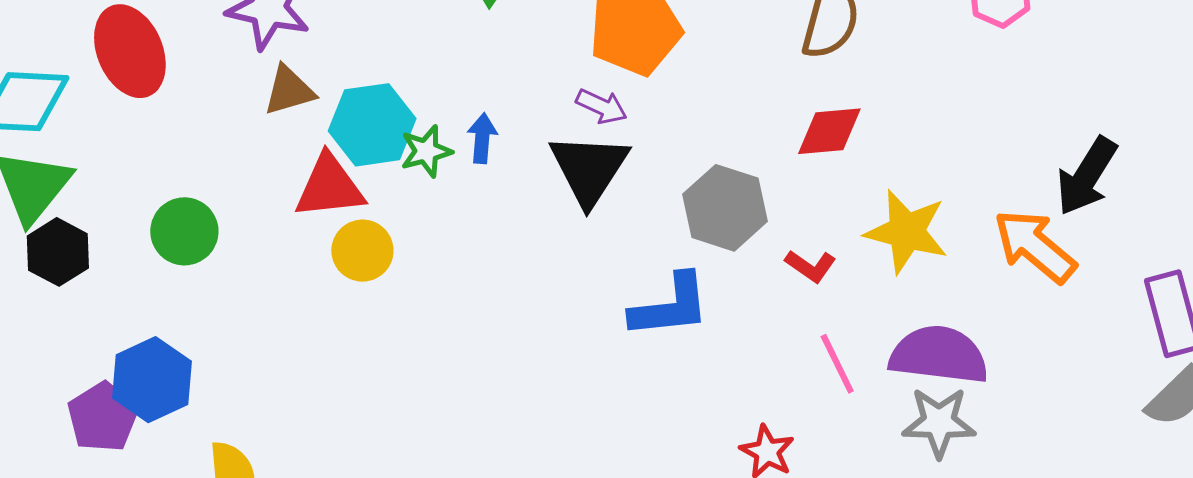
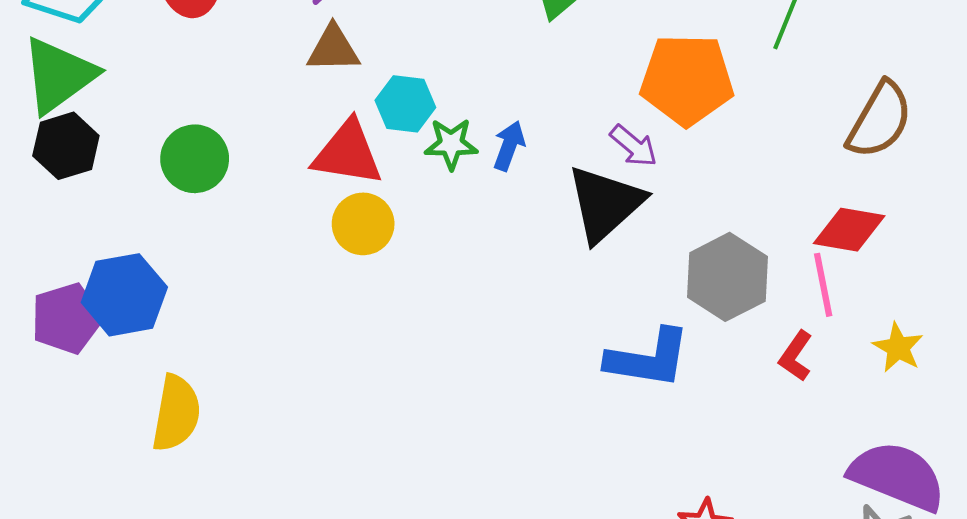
cyan hexagon: (372, 125) -> (405, 104), size x0.7
yellow star: (907, 232) -> (898, 348), size x0.6
red L-shape: (811, 266) -> (796, 356), turned 75
pink line: (837, 364) -> (823, 285), moved

